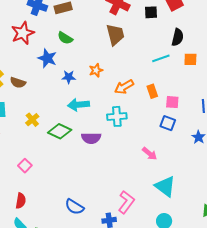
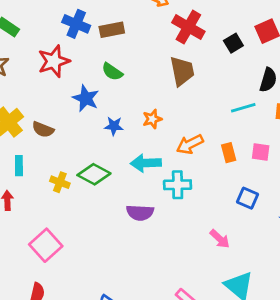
black square: (151, 12) -> (233, 43), turned -32
pink square: (172, 102) -> (261, 152), moved
cyan arrow: (78, 105) -> (146, 163), moved
yellow cross: (32, 120) -> (60, 182), turned -32
green diamond: (60, 131) -> (94, 174), moved
pink square: (25, 166) -> (46, 245), size x1.6

